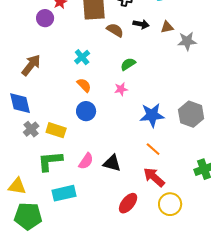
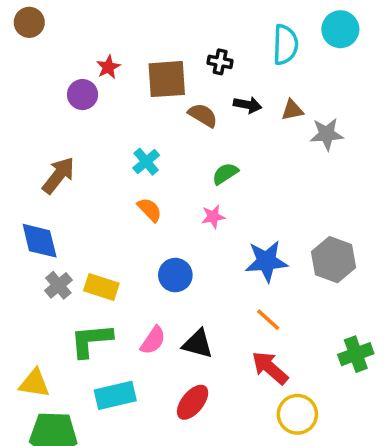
blue circle: (86, 111) -> (175, 275), moved
red ellipse: (128, 203) -> (193, 402), moved

